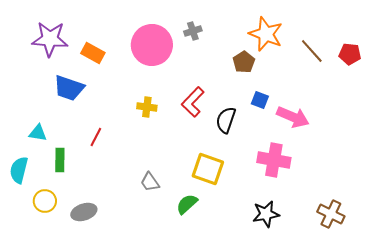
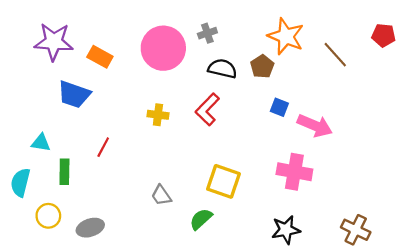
red pentagon: (350, 54) -> (384, 35), moved
black semicircle: (226, 120) -> (222, 69), moved, turned 84

